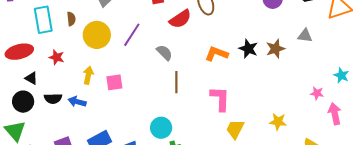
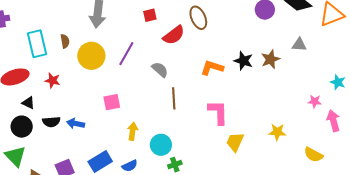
yellow arrow: (88, 75) -> (133, 131), moved

